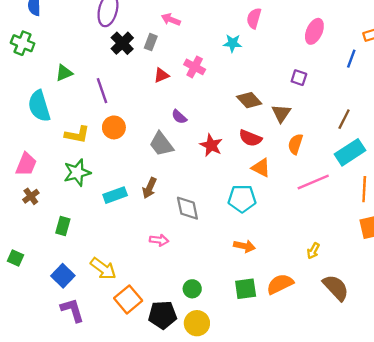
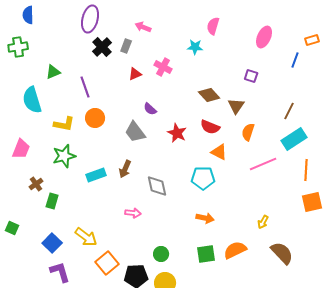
green cross: (23, 43) -> (18, 47), turned -30
brown cross: (31, 196) -> (36, 184), moved

